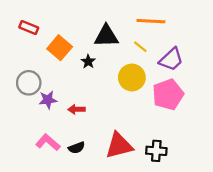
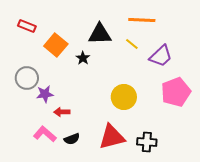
yellow circle: (132, 77) -> (124, 97), moved
pink pentagon: (168, 95) -> (176, 92), moved
red arrow: (77, 109) -> (62, 112), moved

